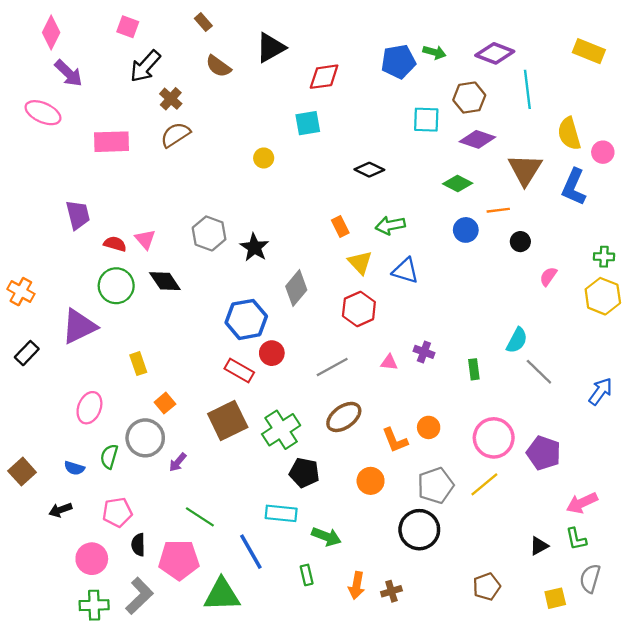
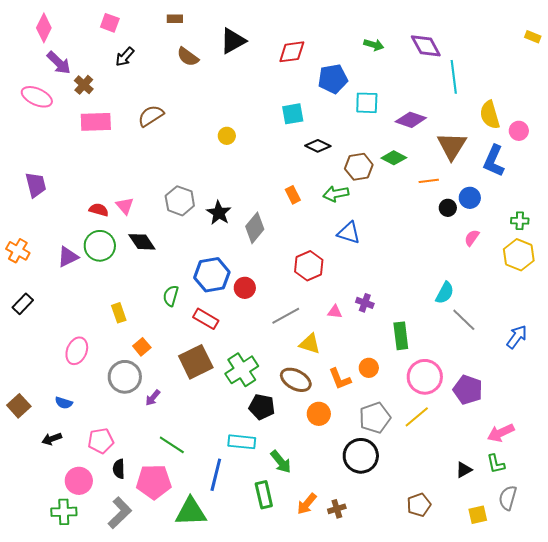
brown rectangle: (203, 22) -> (175, 19), turned -49
yellow rectangle: (589, 51) -> (533, 37), moved, size x0.6
purple diamond: (495, 53) -> (426, 46), turned 40
blue pentagon: (398, 62) -> (333, 79), moved
black arrow: (145, 66) -> (125, 57), size x0.7
red diamond: (324, 77) -> (292, 52), moved
brown hexagon: (469, 98) -> (359, 167), moved
brown cross: (171, 99) -> (84, 85), moved
cyan square: (308, 123) -> (293, 114), moved
purple trapezoid: (78, 215) -> (36, 185), moved
blue circle: (466, 230) -> (470, 198), moved
yellow triangle: (360, 263) -> (310, 344), moved, turned -30
gray diamond: (296, 288) -> (255, 228), moved
purple triangle: (79, 326) -> (68, 257), moved, size x0.7
red circle: (272, 353) -> (245, 288), moved
green rectangle: (474, 369) -> (401, 336), moved, size x1.5
brown ellipse: (344, 417) -> (296, 380), moved, turned 64
green semicircle: (109, 456) -> (171, 296), moved
green arrow: (326, 537) -> (281, 462), turned 30
blue line: (251, 552) -> (216, 475), turned 44
green rectangle: (307, 575) -> (264, 495), size x1.5
orange arrow: (357, 585) -> (307, 504), turned 30
green cross: (94, 605) -> (64, 512), moved

